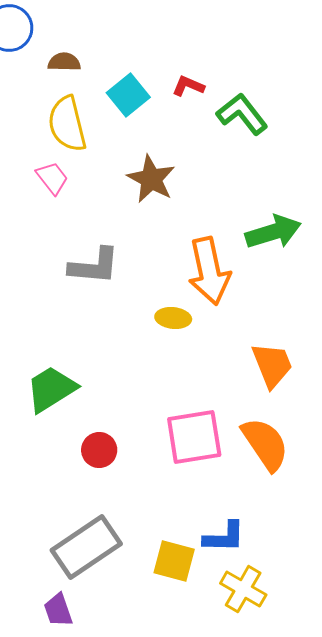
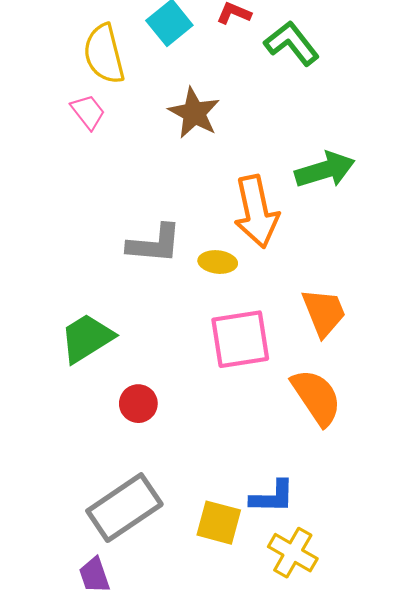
gray L-shape: (94, 266) -> (154, 244), moved
pink square: (194, 437) -> (240, 339), moved

